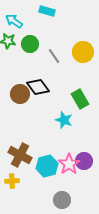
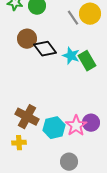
gray line: (54, 56) -> (73, 18), moved
brown circle: (20, 94) -> (27, 39), moved
cyan star: (64, 120) -> (71, 56), moved

